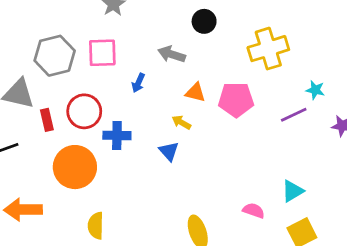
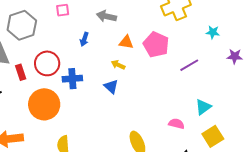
pink square: (102, 53) -> (63, 10), moved, size x0.6
pink pentagon: (236, 100) -> (156, 45), turned 30
purple line: (294, 115) -> (189, 65), moved

